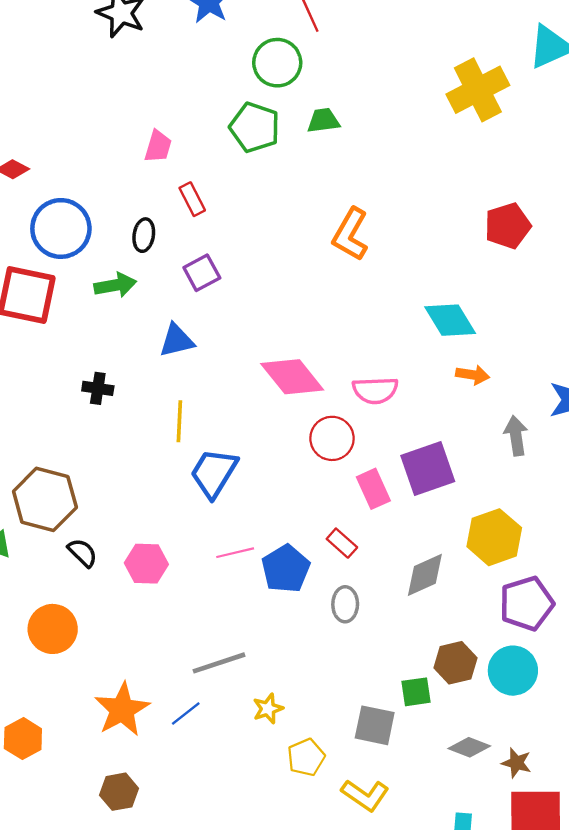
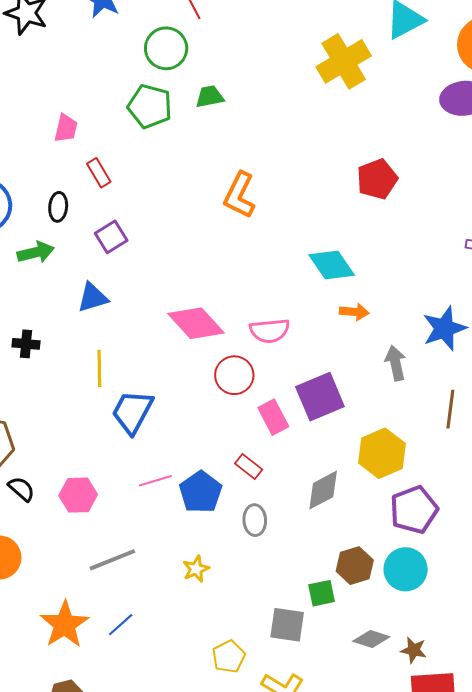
gray line: (219, 663) -> (112, 560), moved
yellow star: (268, 709) -> (196, 569), moved

